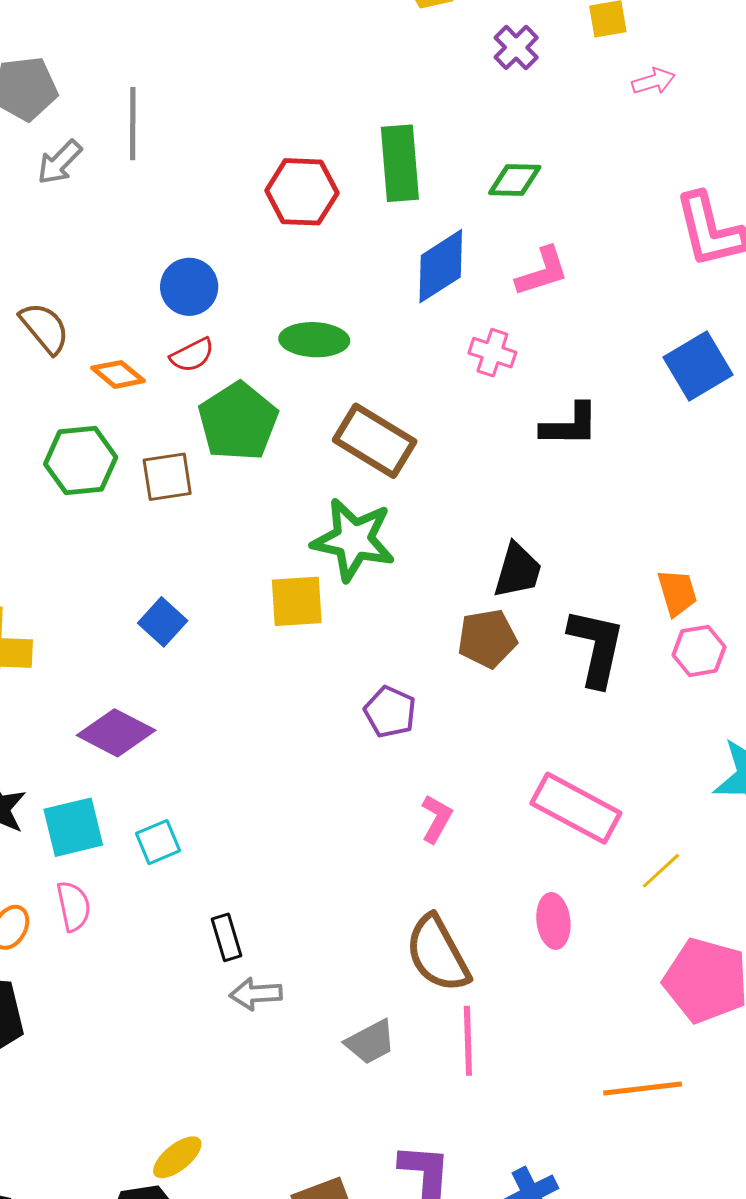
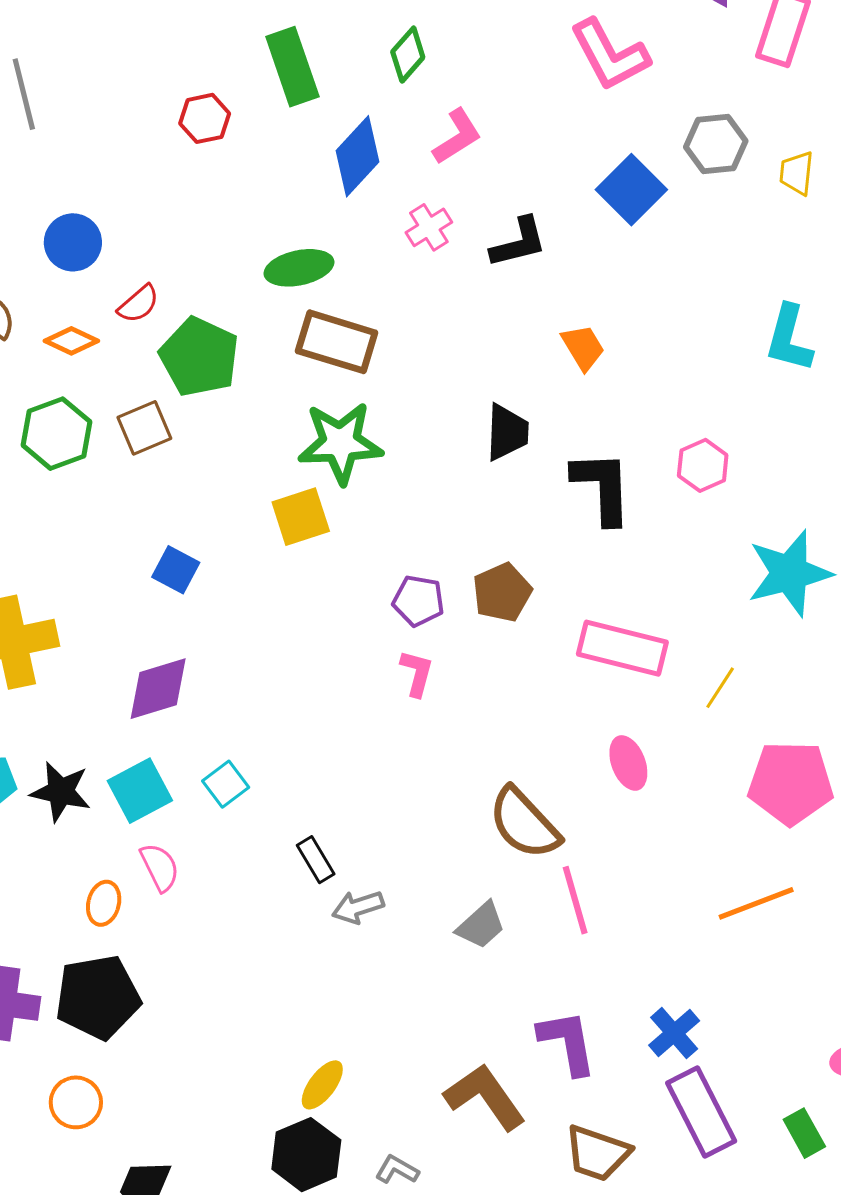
green diamond: (515, 180) -> (408, 55), turned -36
red hexagon: (302, 192) -> (205, 118), size x0.7
blue circle: (189, 287) -> (73, 242), moved
green ellipse: (314, 340) -> (299, 268), moved
pink cross: (492, 353) -> (429, 227), turned -36
black L-shape: (570, 425) -> (519, 243), moved
orange trapezoid: (677, 593) -> (583, 347), moved
brown pentagon: (487, 639) -> (502, 592), moved
purple diamond: (116, 733) -> (158, 689), turned -30
pink L-shape: (436, 819) -> (417, 673), moved

